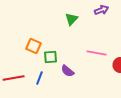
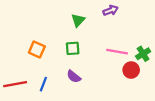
pink line: (97, 53) -> (117, 52), moved
green square: (51, 57) -> (73, 48), moved

